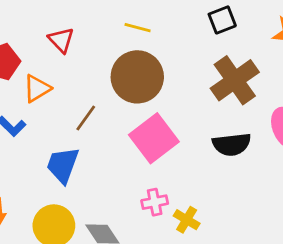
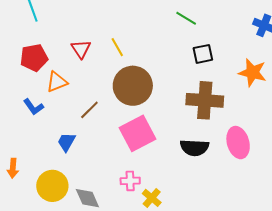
yellow line: (138, 28) -> (117, 47), moved, turned 36
brown cross: (235, 80) -> (205, 100), turned 30
blue trapezoid: (63, 165) -> (66, 142), size x0.7

